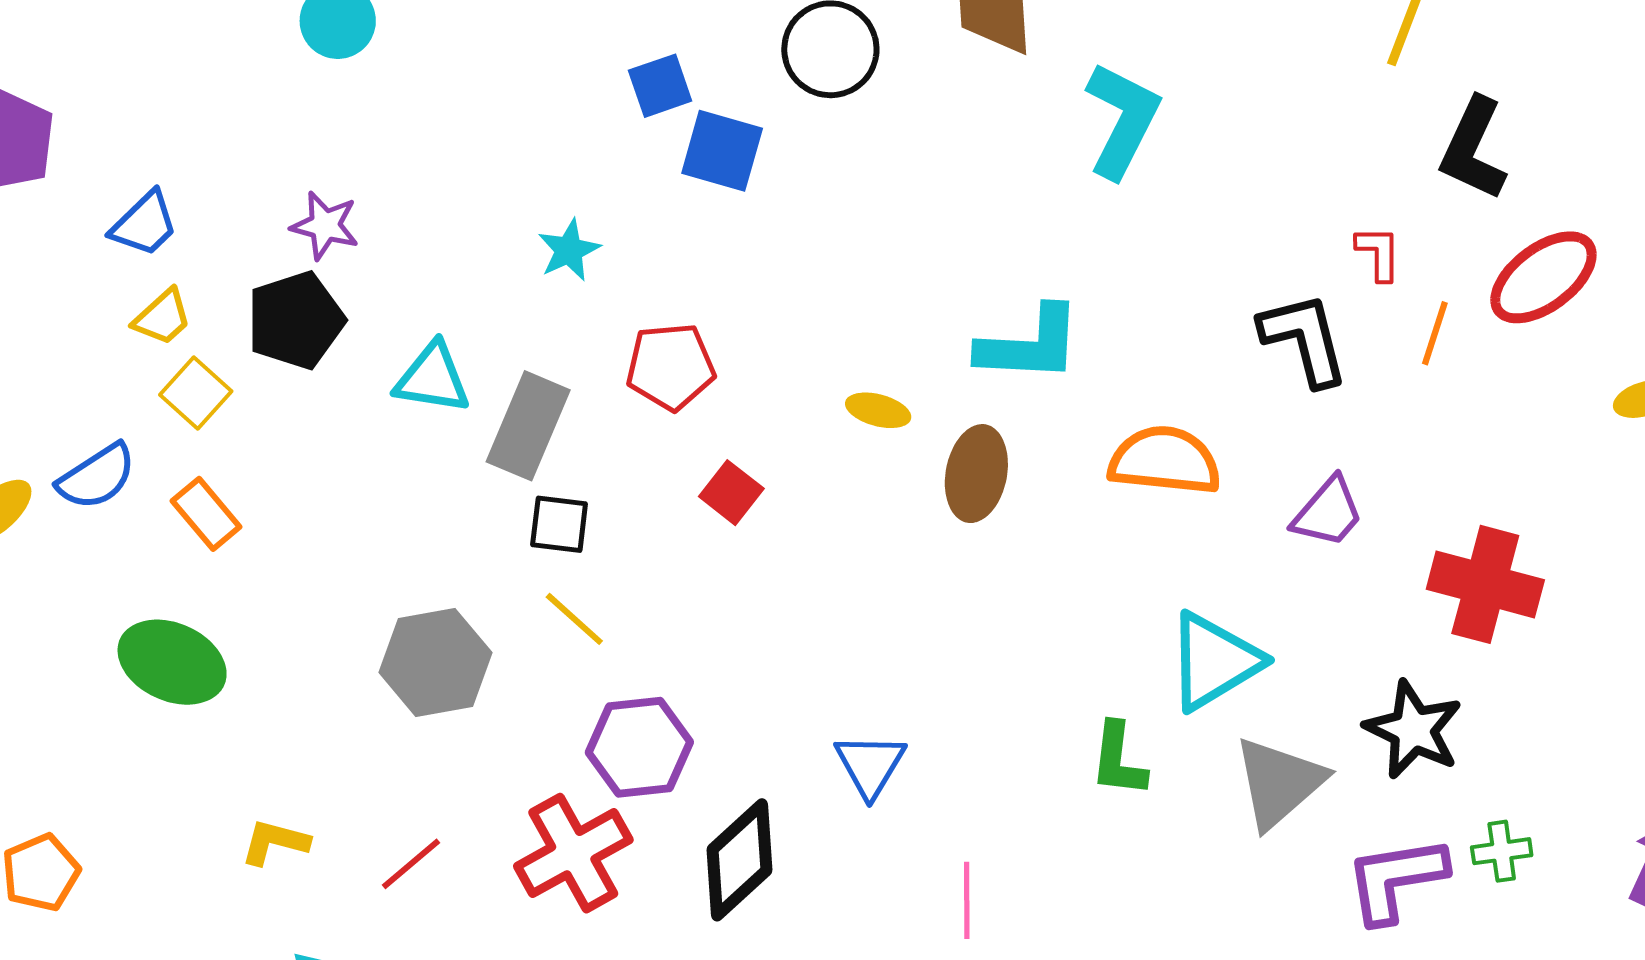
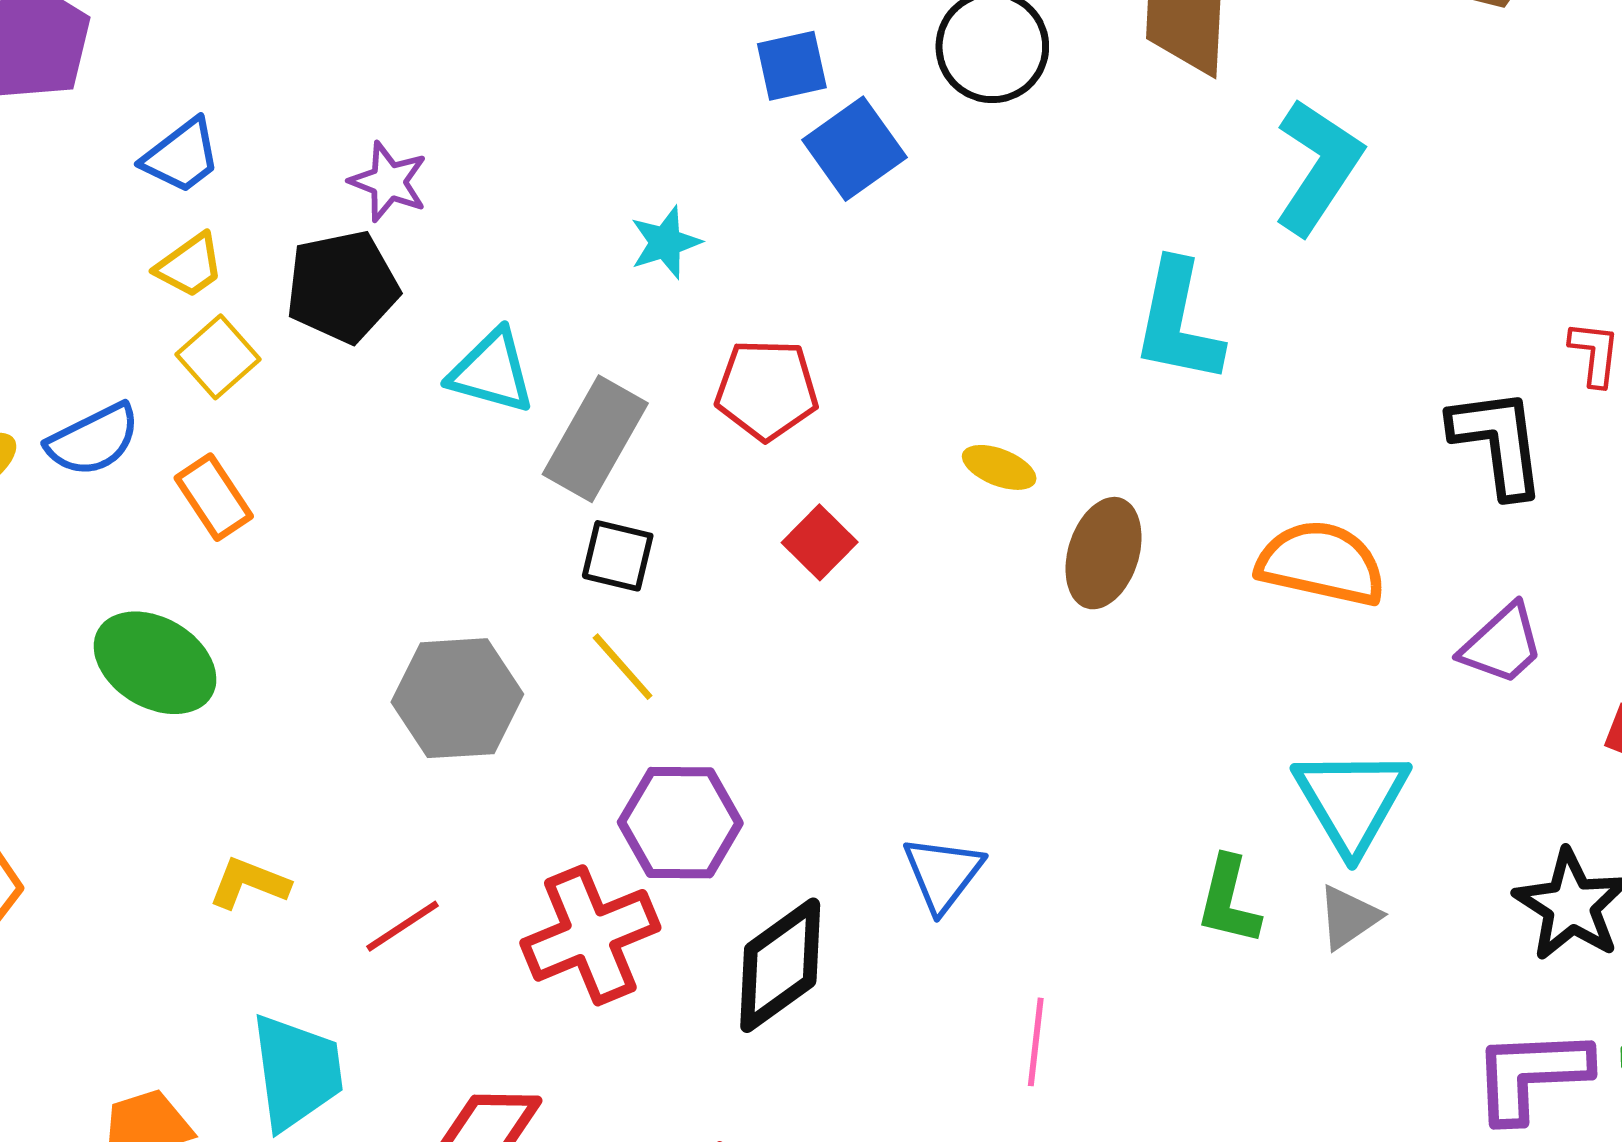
blue square: (722, 151) -> (854, 149), turned 32
cyan L-shape: (1030, 344) -> (1178, 322), moved, turned 92
cyan triangle: (1214, 661) -> (1351, 800), turned -36
gray triangle: (1279, 783) -> (1348, 917), moved, size x0.6

